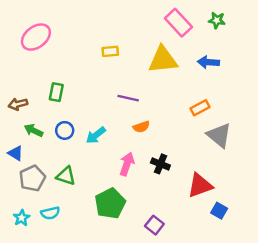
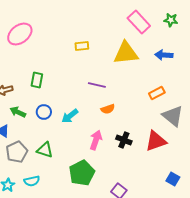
red triangle: (200, 186) -> (156, 141), moved

